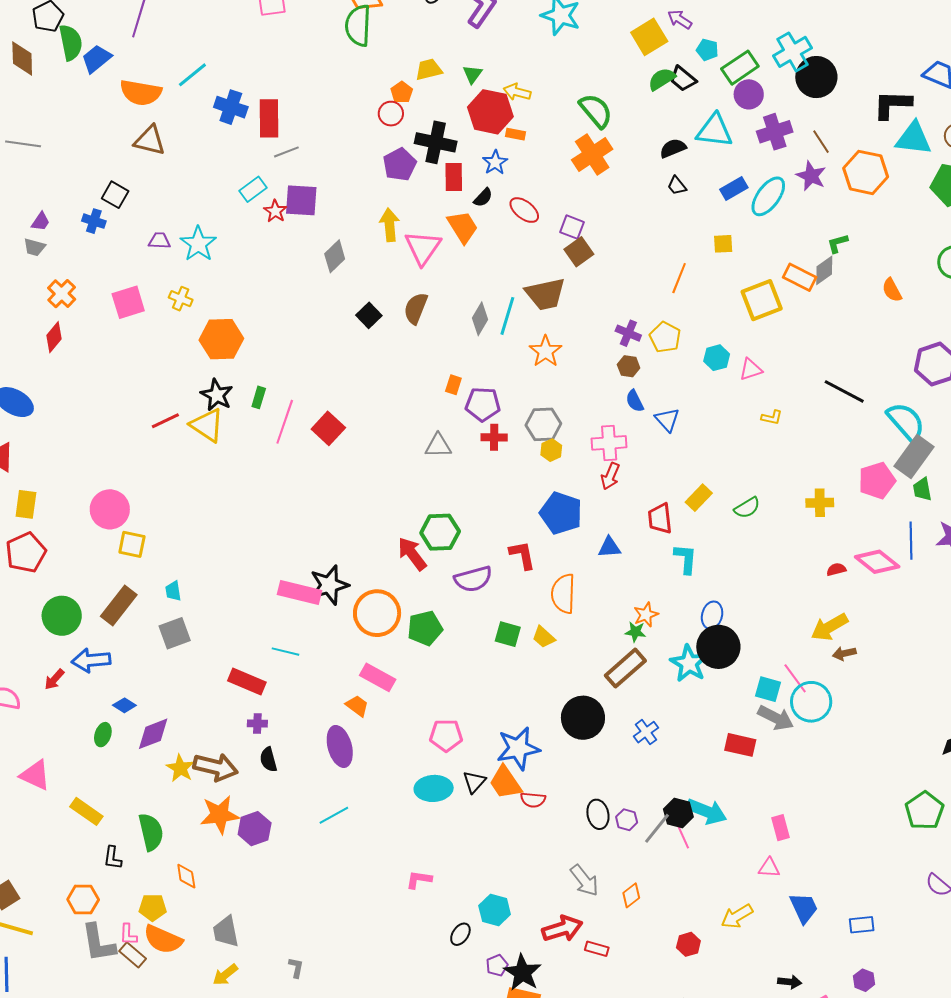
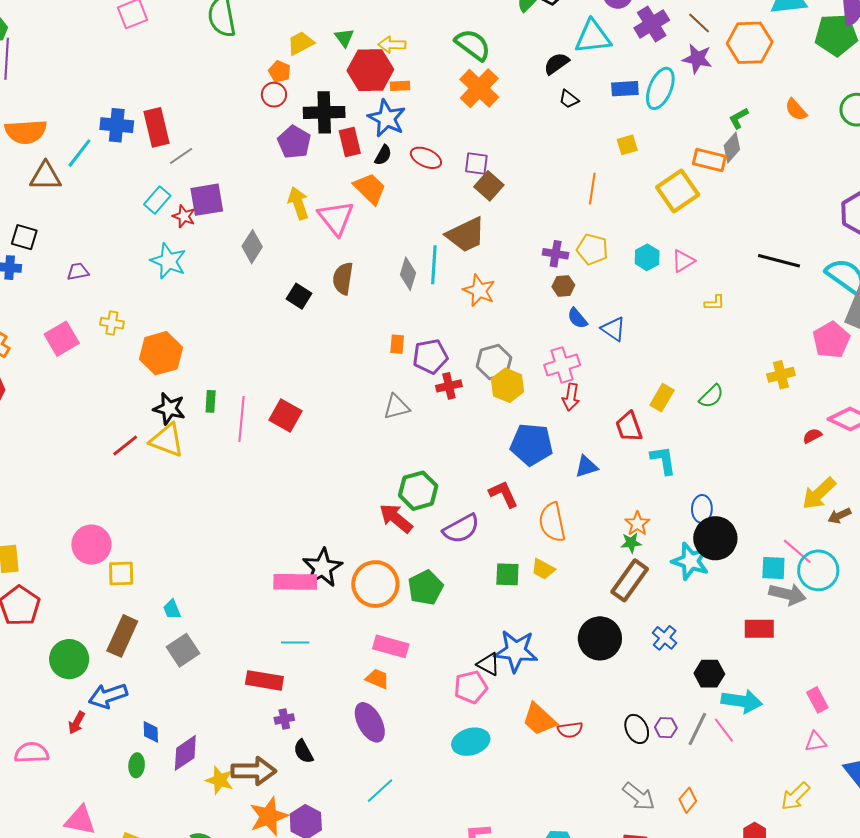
cyan line: (192, 75) -> (79, 153), moved
blue star: (495, 162) -> (387, 118), size x1.5
blue rectangle: (734, 188) -> (625, 89), turned 40
cyan star: (198, 244) -> (168, 261), moved
orange semicircle: (892, 290) -> (796, 110), moved
yellow hexagon: (551, 450) -> (507, 385), size x1.5
blue diamond: (124, 705) -> (151, 732), turned 70
blue star: (518, 748) -> (516, 651), moved, turned 30
black triangle: (474, 782) -> (488, 664), moved, turned -30
black hexagon: (678, 813) -> (709, 674), moved

